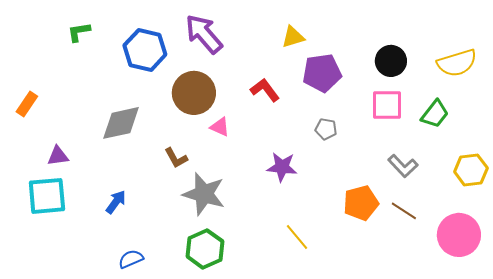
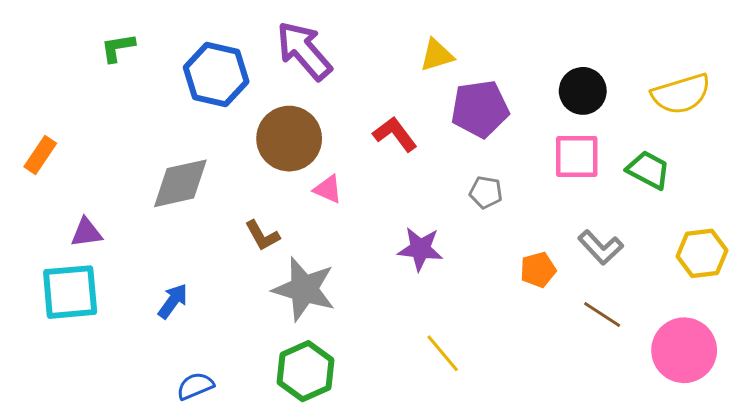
green trapezoid: (435, 114) -> (648, 170), turned -100
orange pentagon: (361, 203) -> (538, 270), moved, size x0.7

